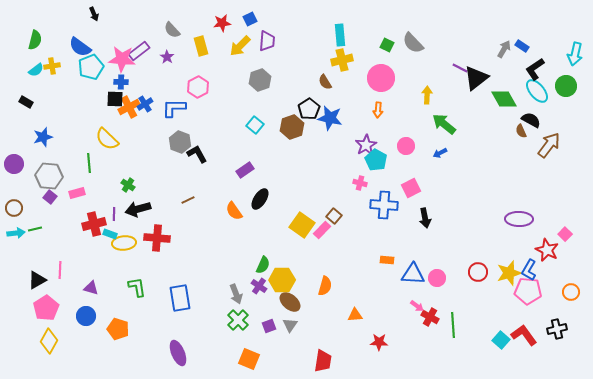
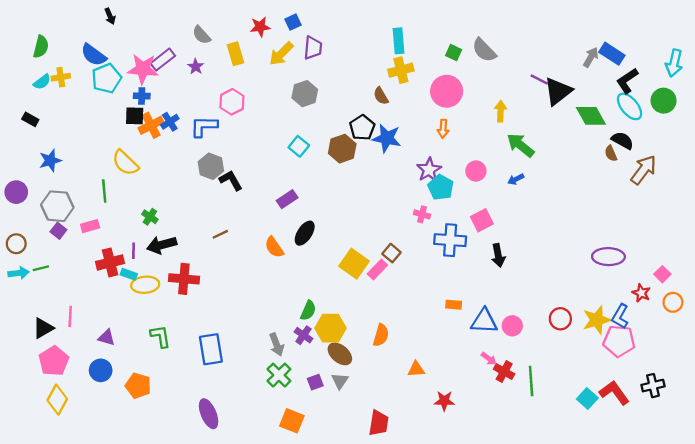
blue rectangle: (522, 46) -> (612, 54), size x1.5
red star: (547, 250) -> (641, 293), size x0.7
orange circle: (571, 292) -> (673, 302), moved

